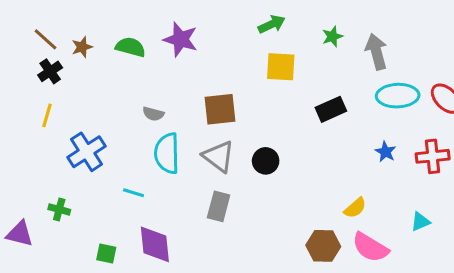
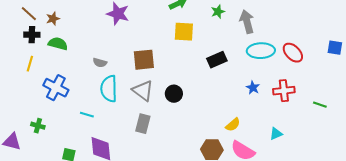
green semicircle: (131, 47) -> (58, 44), moved
black cross: (50, 71) -> (32, 35), turned 35
blue cross: (87, 152) -> (56, 88), turned -30

